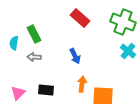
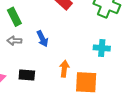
cyan cross: (128, 51) -> (102, 48), moved, turned -35
blue arrow: (75, 56) -> (42, 39), moved

